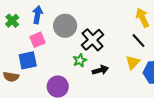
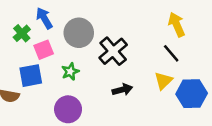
blue arrow: (37, 15) -> (44, 18), turned -42
green cross: (12, 21) -> (22, 33), moved
green star: (80, 60) -> (70, 71), moved

